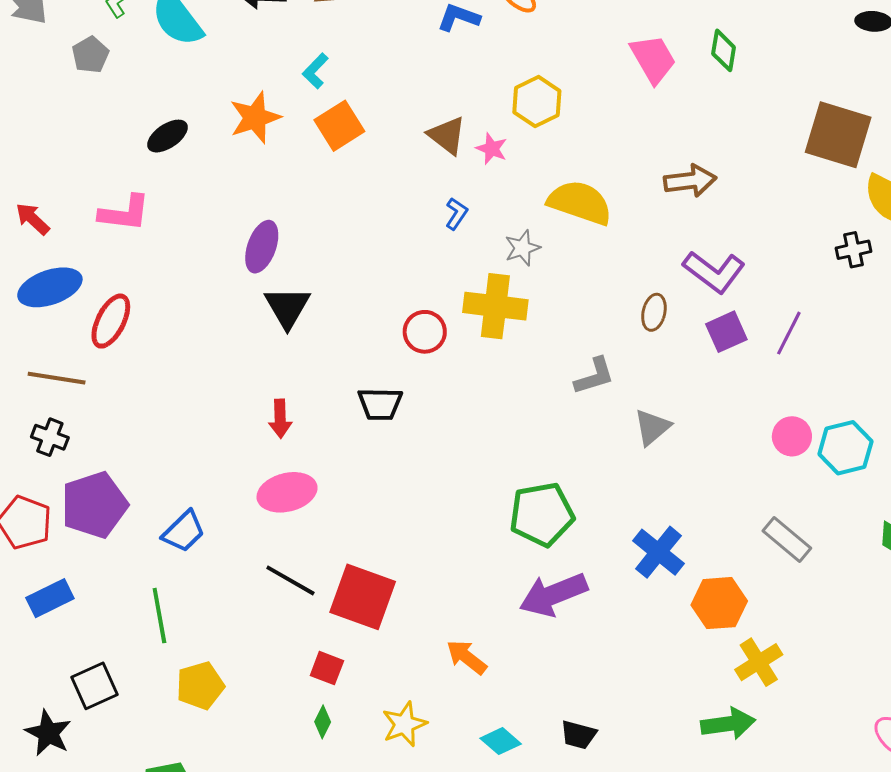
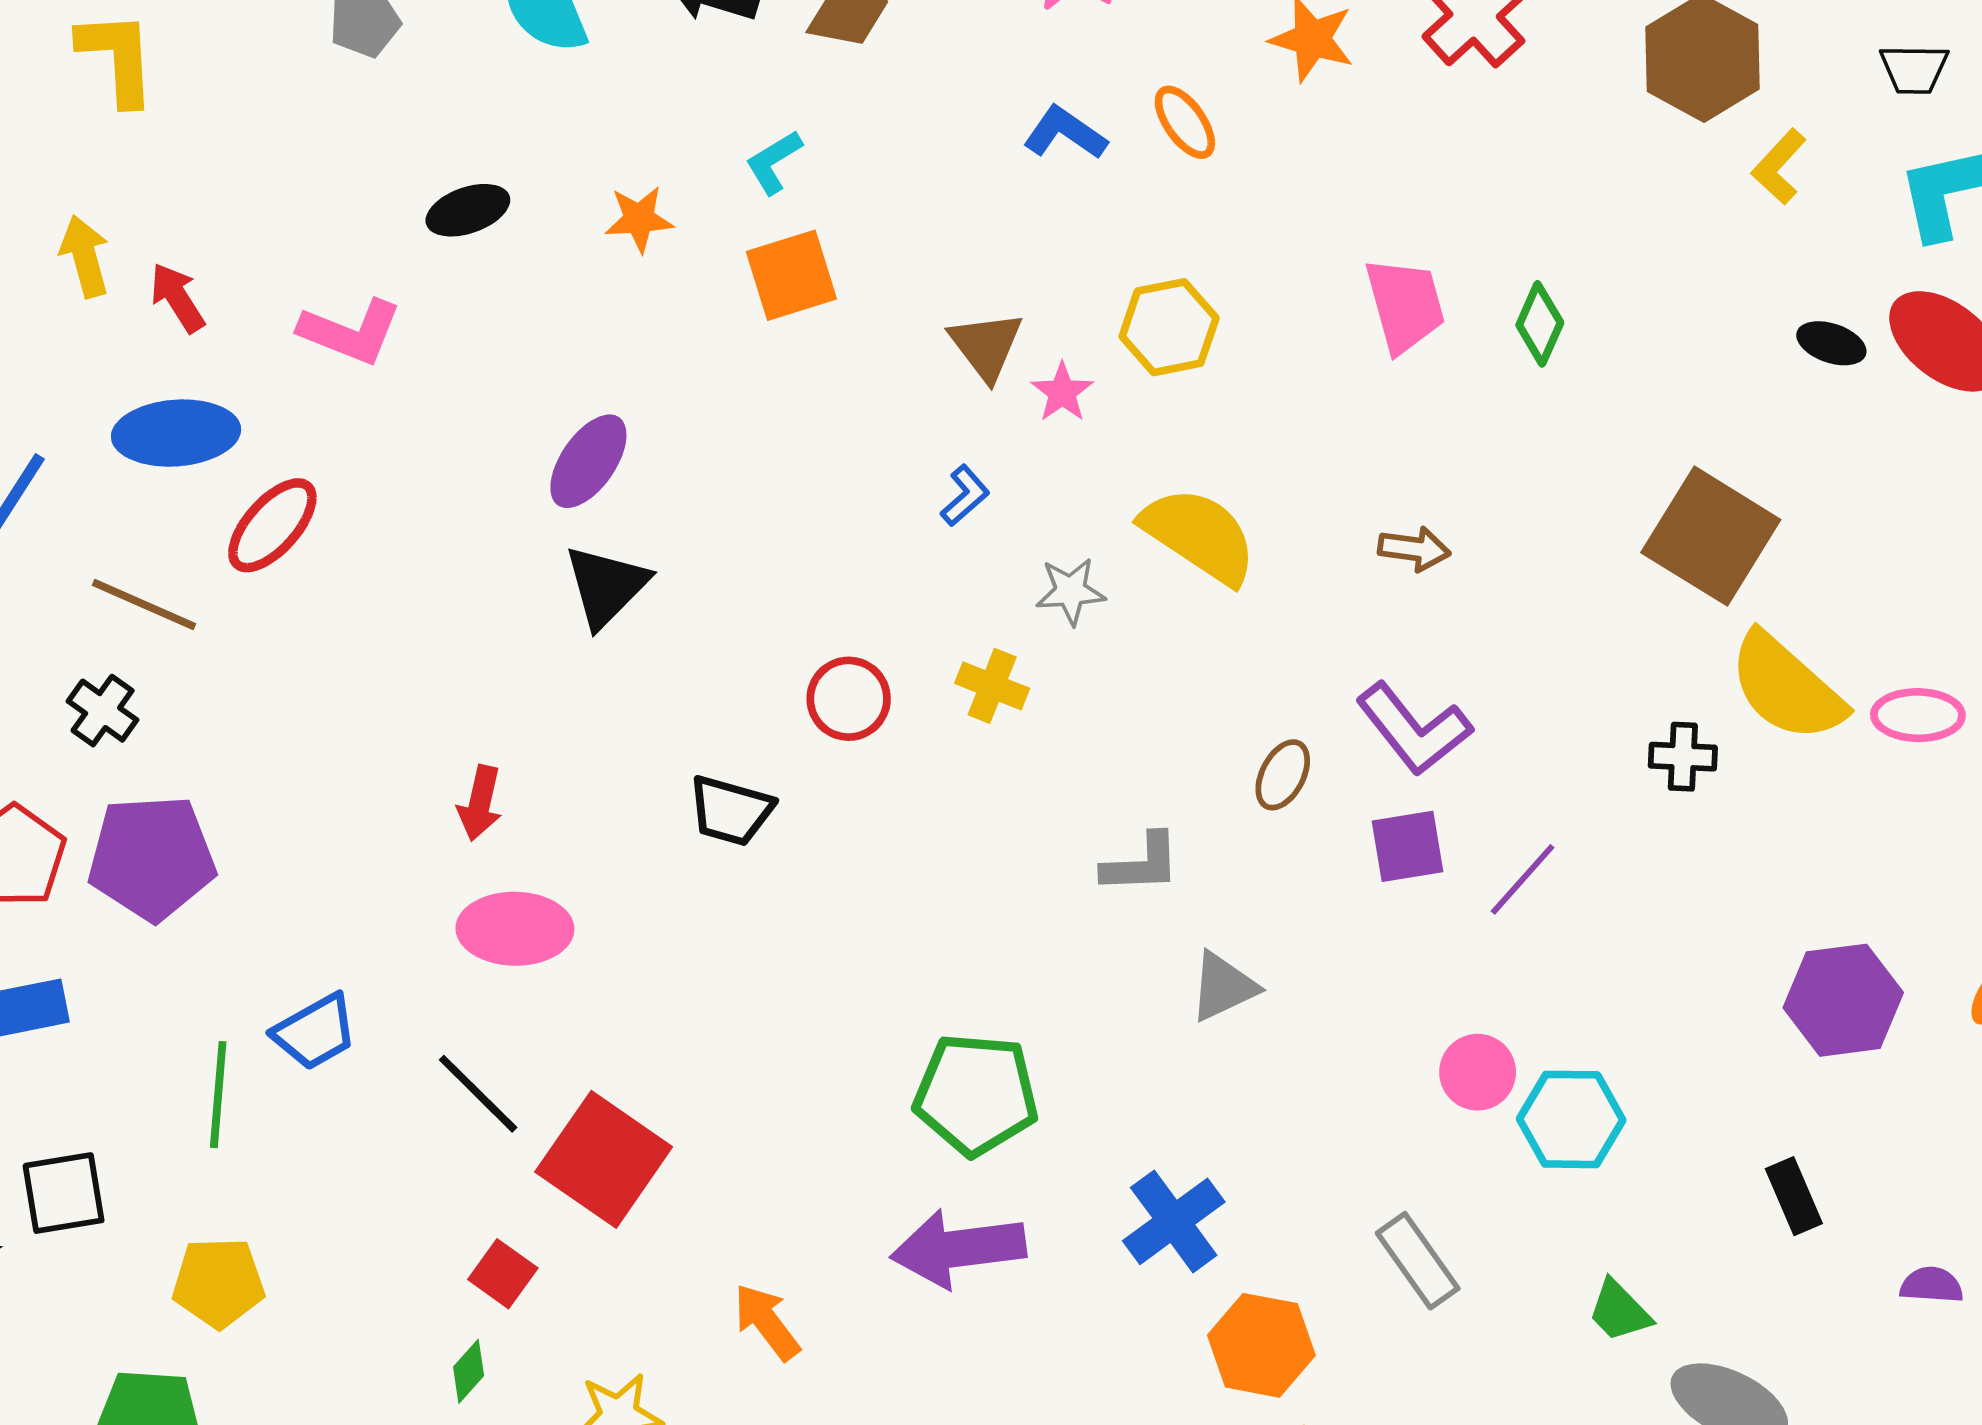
orange star: (255, 118) -> (639, 219), size x0.7
brown arrow: (690, 181) -> (1414, 549), size x0.7
yellow cross: (495, 306) -> (992, 686), size x0.6
red arrow: (280, 419) -> (480, 803), moved
blue trapezoid: (184, 532) -> (315, 1032), moved
yellow pentagon: (200, 686) -> (219, 1283), moved

